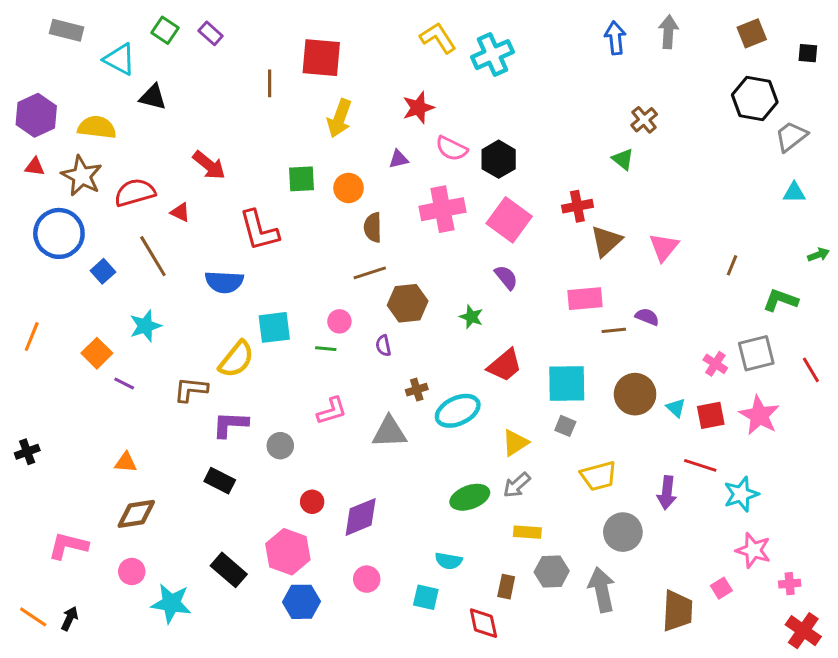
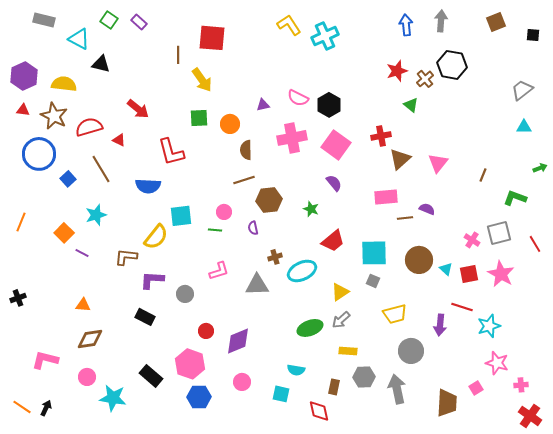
black hexagon: (755, 99) -> (452, 65), moved
red star: (418, 108) -> (397, 71), moved
yellow arrow: (339, 118) -> (202, 80), moved, turned -55

